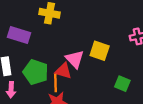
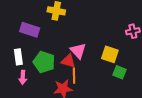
yellow square: (100, 51) -> (110, 54), moved
orange line: (55, 83) -> (74, 76), moved

